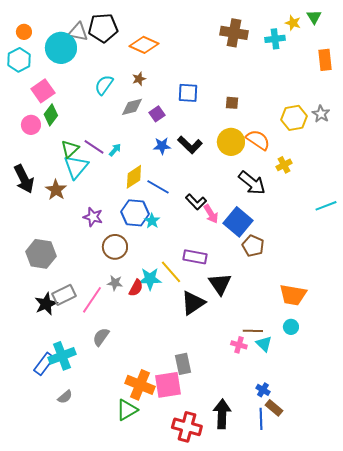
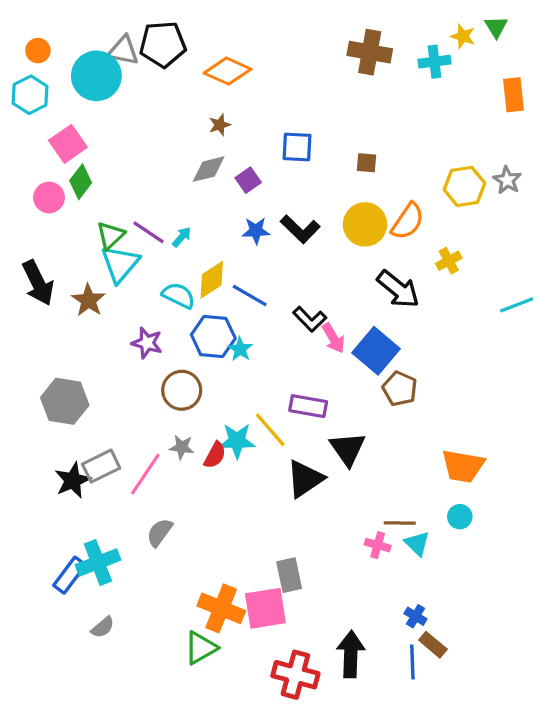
cyan semicircle: (104, 85) -> (179, 295), moved, turned 80
orange semicircle: (258, 140) -> (408, 221), turned 90
cyan line: (326, 206) -> (517, 305), moved

